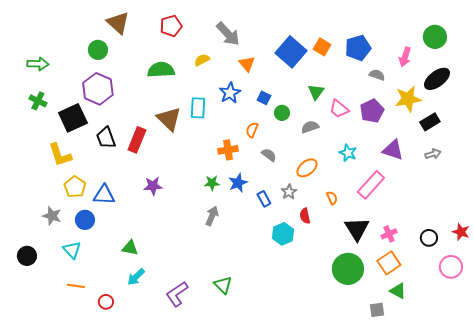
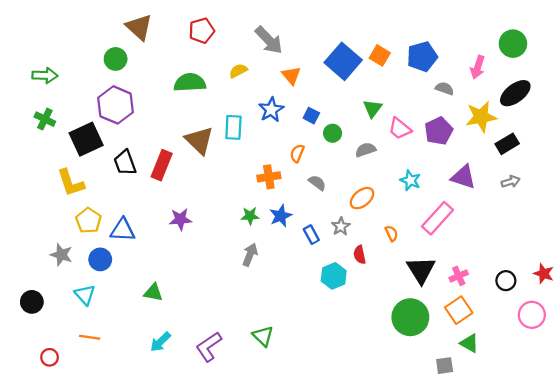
cyan arrow: (136, 277) -> (160, 342), moved
red circle: (106, 302) -> (50, 357), moved

